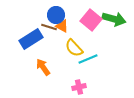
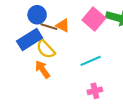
blue circle: (56, 15) -> (37, 15), moved
yellow semicircle: (74, 48) -> (46, 49), moved
pink cross: (79, 87) -> (95, 91), moved

